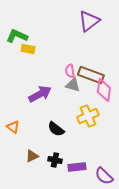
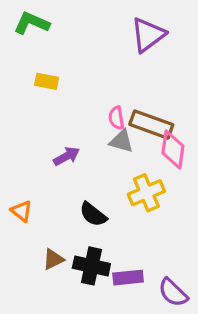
green L-shape: (17, 36) -> (32, 23), moved
purple arrow: (40, 94) -> (67, 156), size x0.7
black cross: (55, 160) -> (91, 266), size x1.5

